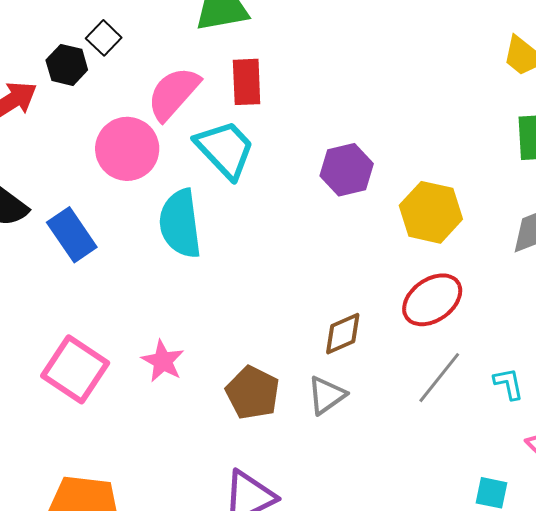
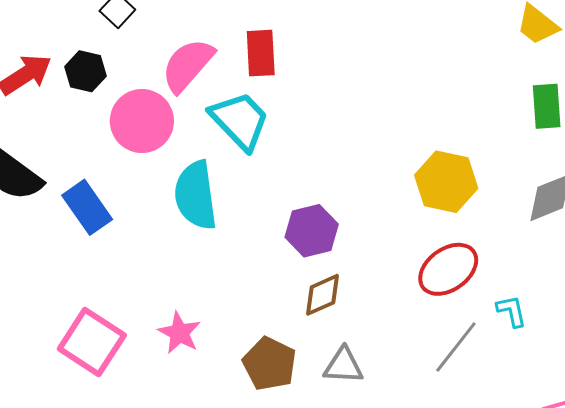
black hexagon: (67, 65) -> (86, 71), moved
purple hexagon: (347, 170) -> (312, 231), moved
brown diamond: (343, 334) -> (323, 295), moved
cyan L-shape: (509, 384) -> (512, 311), moved
gray triangle: (327, 395) -> (343, 366), turned 39

